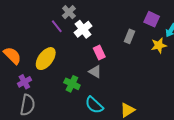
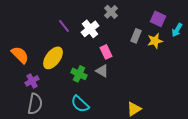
gray cross: (69, 12) -> (111, 12), moved
yellow star: (159, 45) -> (155, 41), moved
green cross: (72, 84) -> (79, 74), moved
cyan semicircle: (94, 105) -> (80, 104), moved

